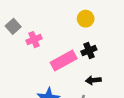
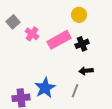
pink cross: (34, 40) -> (32, 34), turned -32
pink rectangle: (64, 60) -> (59, 40), moved

